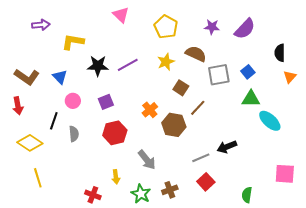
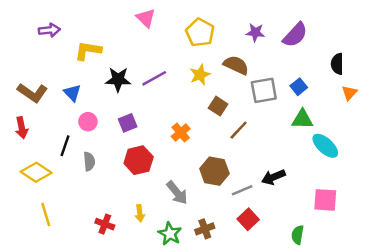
brown hexagon: (174, 125) -> (214, 171), moved
pink square: (285, 174) -> (325, 200), moved
red cross: (93, 195) -> (105, 224), moved

